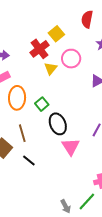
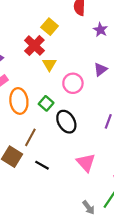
pink circle: (71, 59) -> (73, 83), moved
brown line: (22, 133) -> (30, 137), turned 54
pink triangle: (71, 147) -> (86, 163), moved

